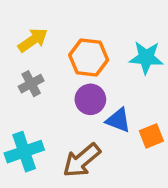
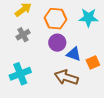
brown arrow: (82, 160) -> (66, 77), moved, turned 60

